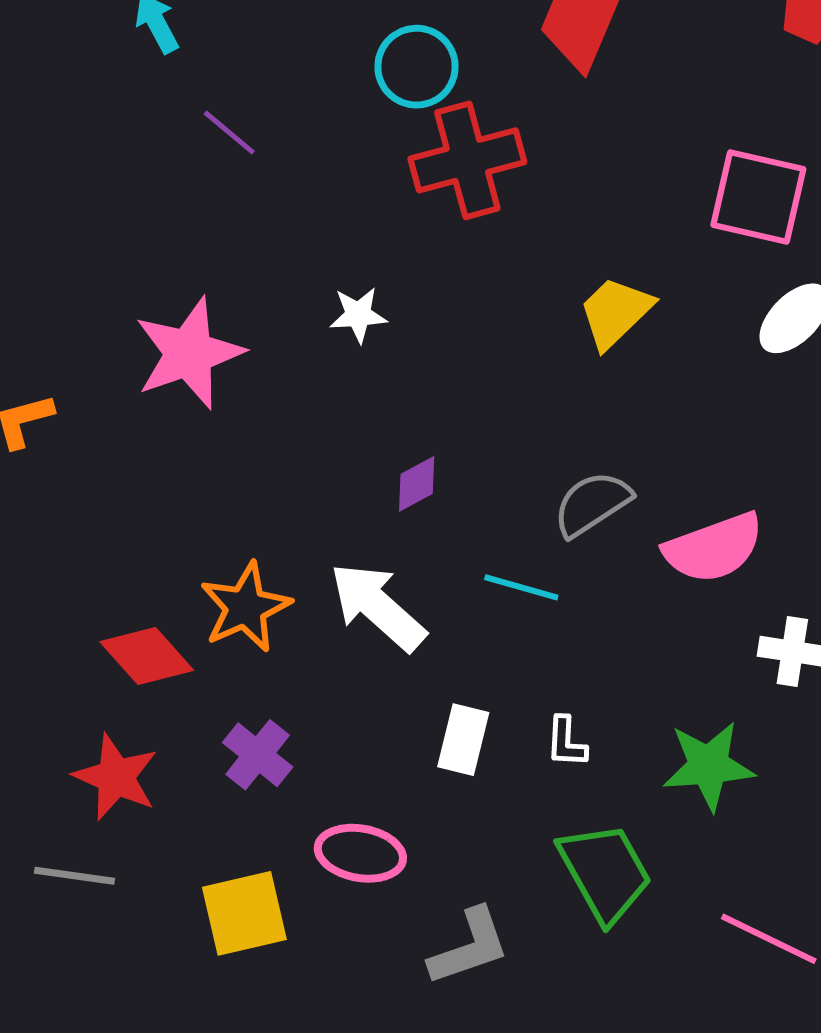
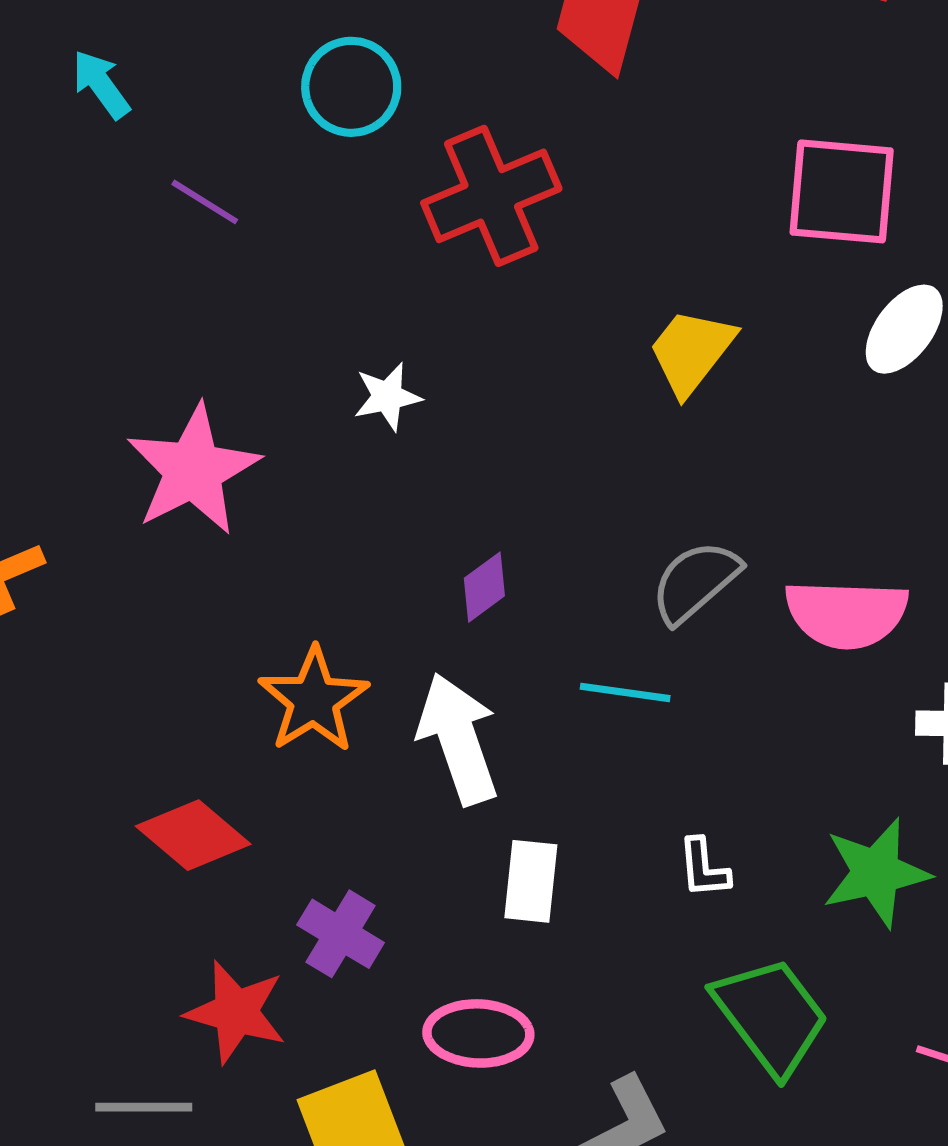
cyan circle: (416, 67) -> (351, 87), moved
pink semicircle: (714, 548) -> (846, 614), turned 30
orange star: (245, 607) -> (314, 700), moved
white arrow: (378, 607) -> (458, 739), turned 37
white rectangle: (463, 740) -> (531, 881), moved
red star: (116, 777) -> (236, 1012), moved

